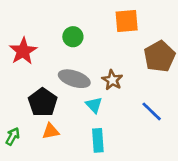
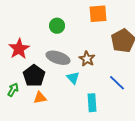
red star: (23, 51) -> (19, 49), moved
green arrow: (13, 136) -> (13, 90), moved
cyan rectangle: (98, 140) -> (92, 103), moved

